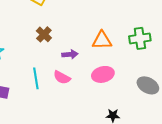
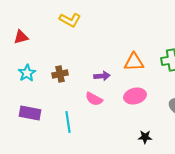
brown cross: (44, 34) -> (60, 74), moved, turned 35
cyan line: (36, 78) -> (68, 122), moved

